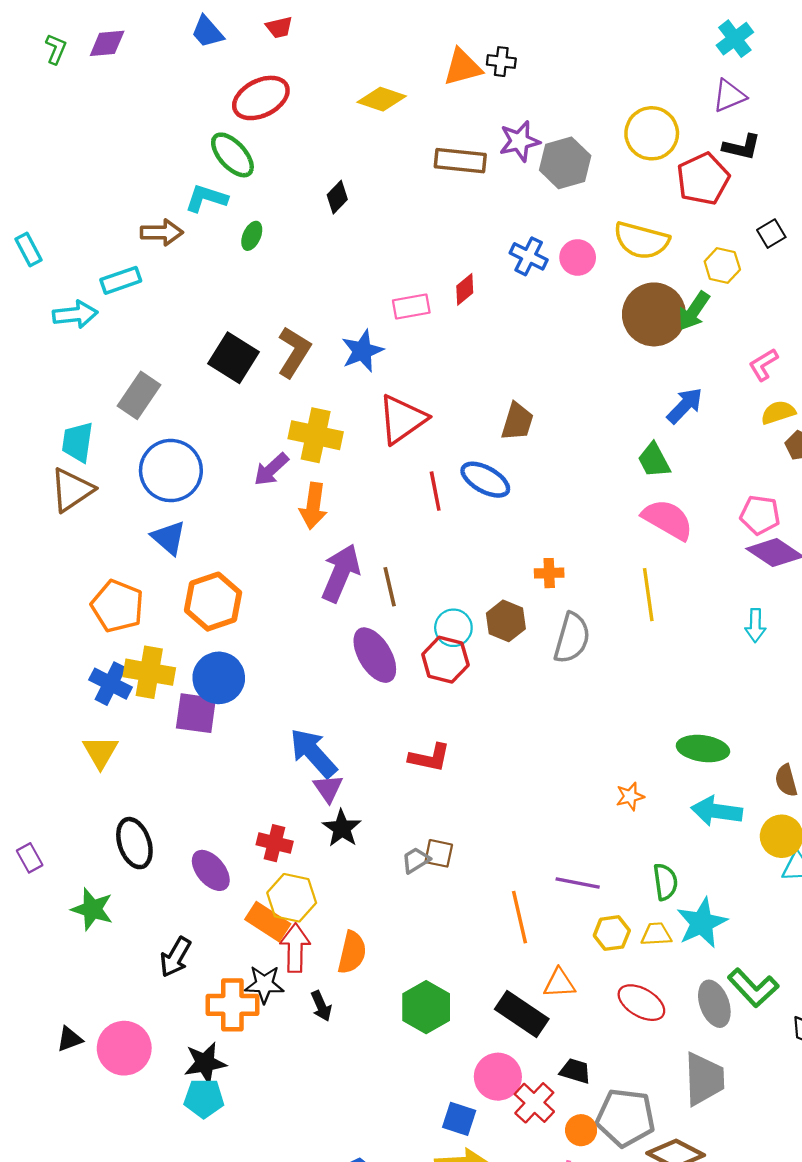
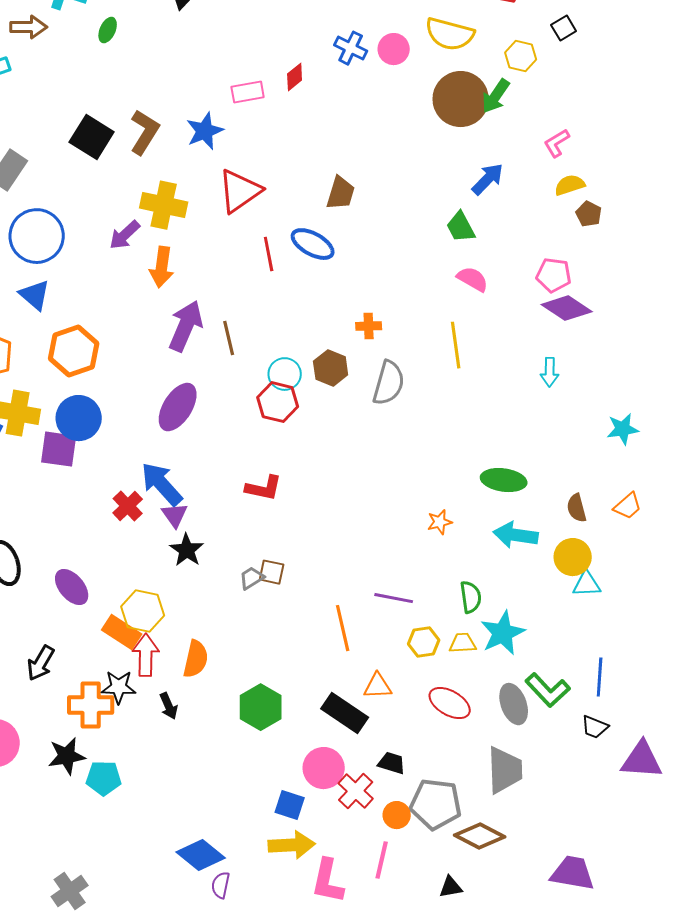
pink semicircle: (668, 520) -> (473, 279), size x0.7
purple ellipse: (375, 655) -> (178, 407), moved, turned 63
red cross: (275, 843) -> (128, 506), moved, turned 32
cyan pentagon: (204, 1098) -> (104, 778), moved

